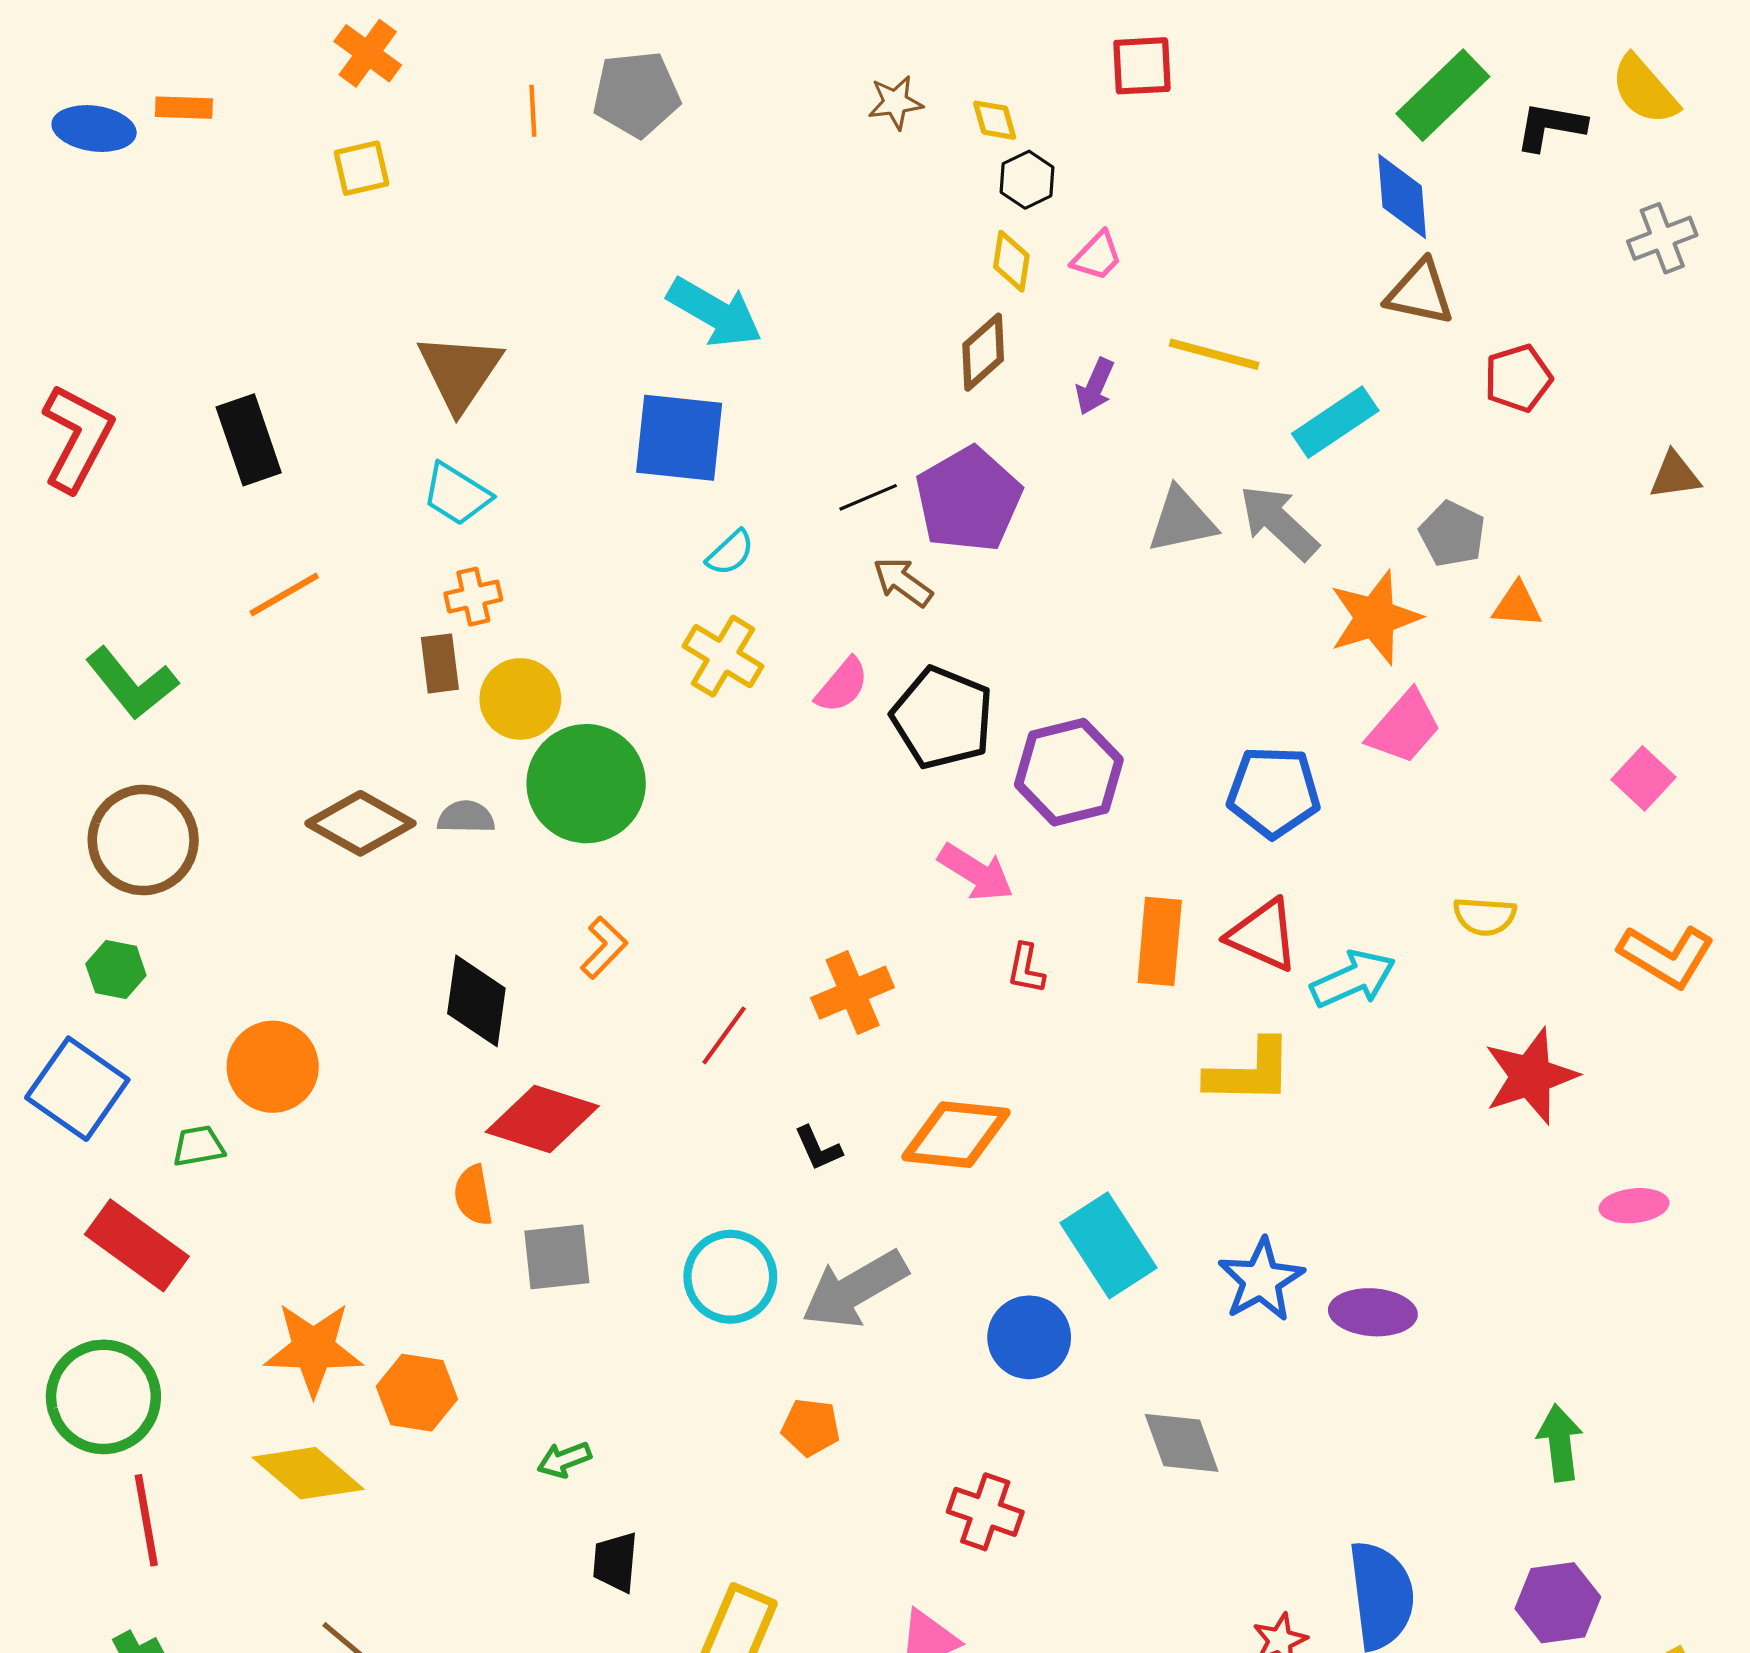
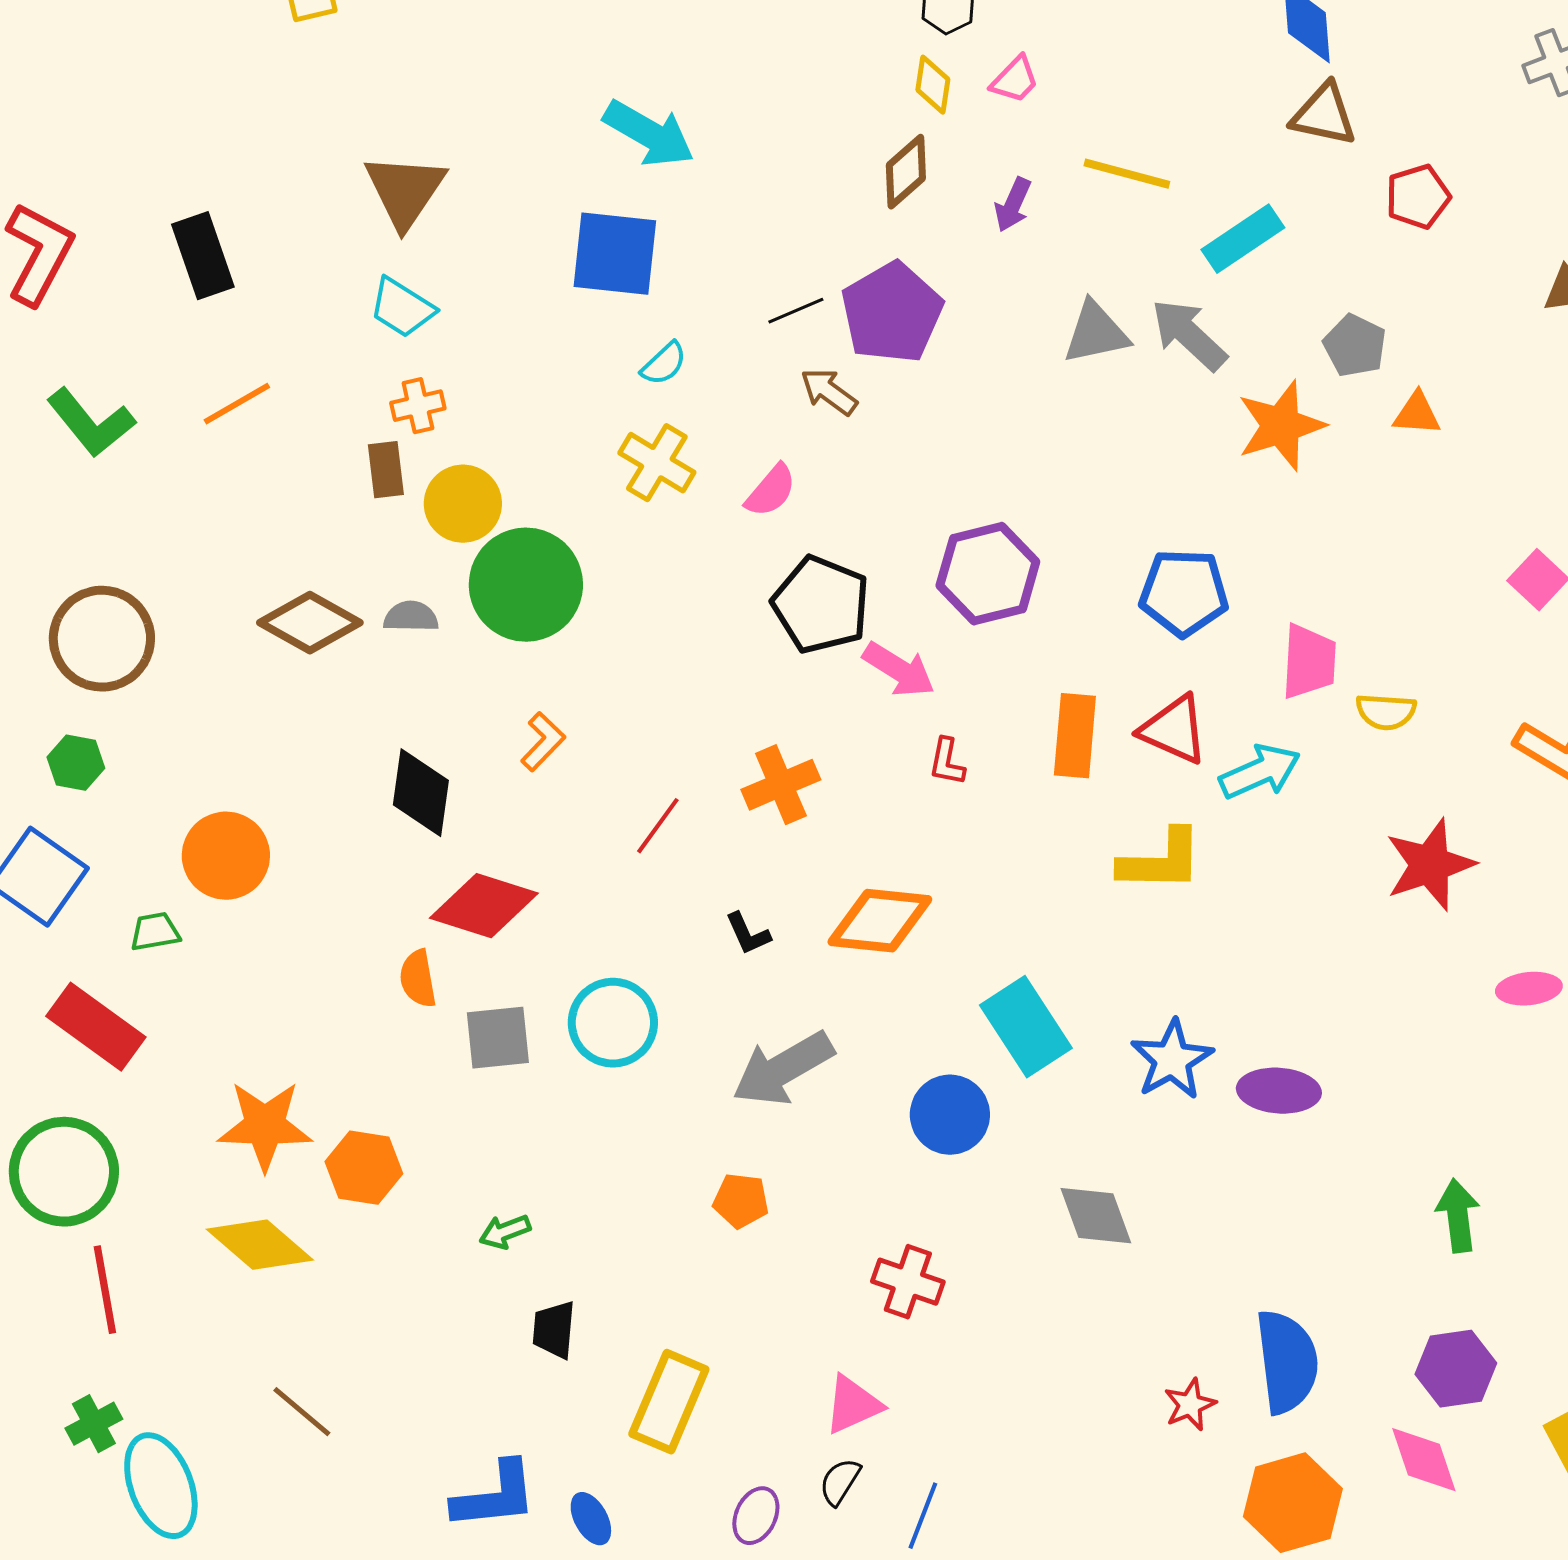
green L-shape: (132, 683) -> (91, 423), moved
black pentagon: (942, 718) -> (821, 605), moved
pink trapezoid: (1404, 727) -> (1309, 662), moved, turned -38
cyan circle: (730, 1277) -> (613, 1023), moved

